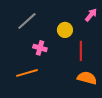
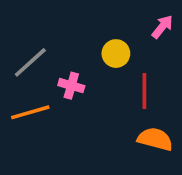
gray line: (27, 21) -> (30, 62), moved
orange line: (27, 73) -> (30, 112), moved

